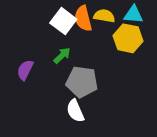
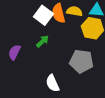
gray pentagon: (82, 82) -> (81, 61), moved

